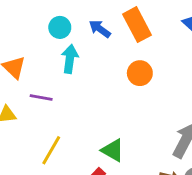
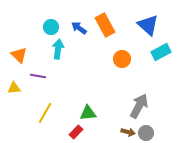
orange circle: (140, 73) -> (122, 59), moved
green triangle: (113, 150) -> (88, 113), turned -36

